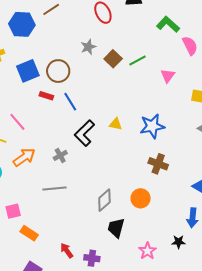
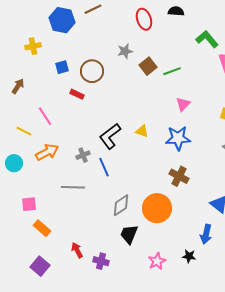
blue square: (28, 71) -> (62, 67), size x0.6
pink triangle: (168, 76) -> (183, 104), moved
blue line: (70, 102) -> (104, 167), moved
orange circle: (141, 198) -> (157, 208), size x1.5

